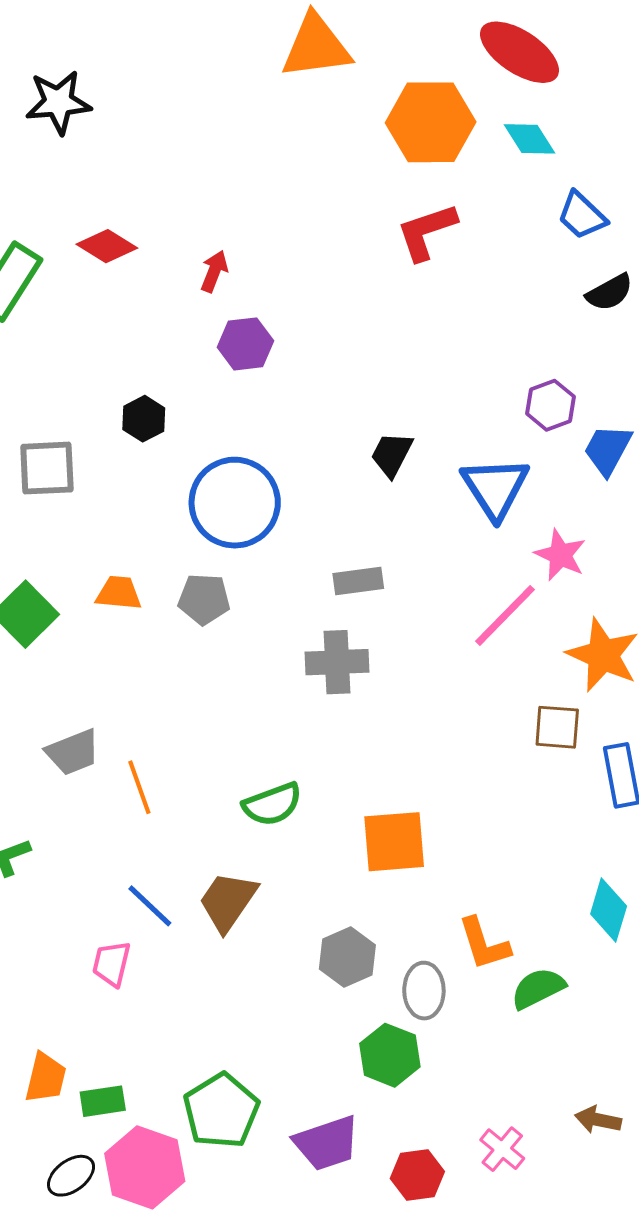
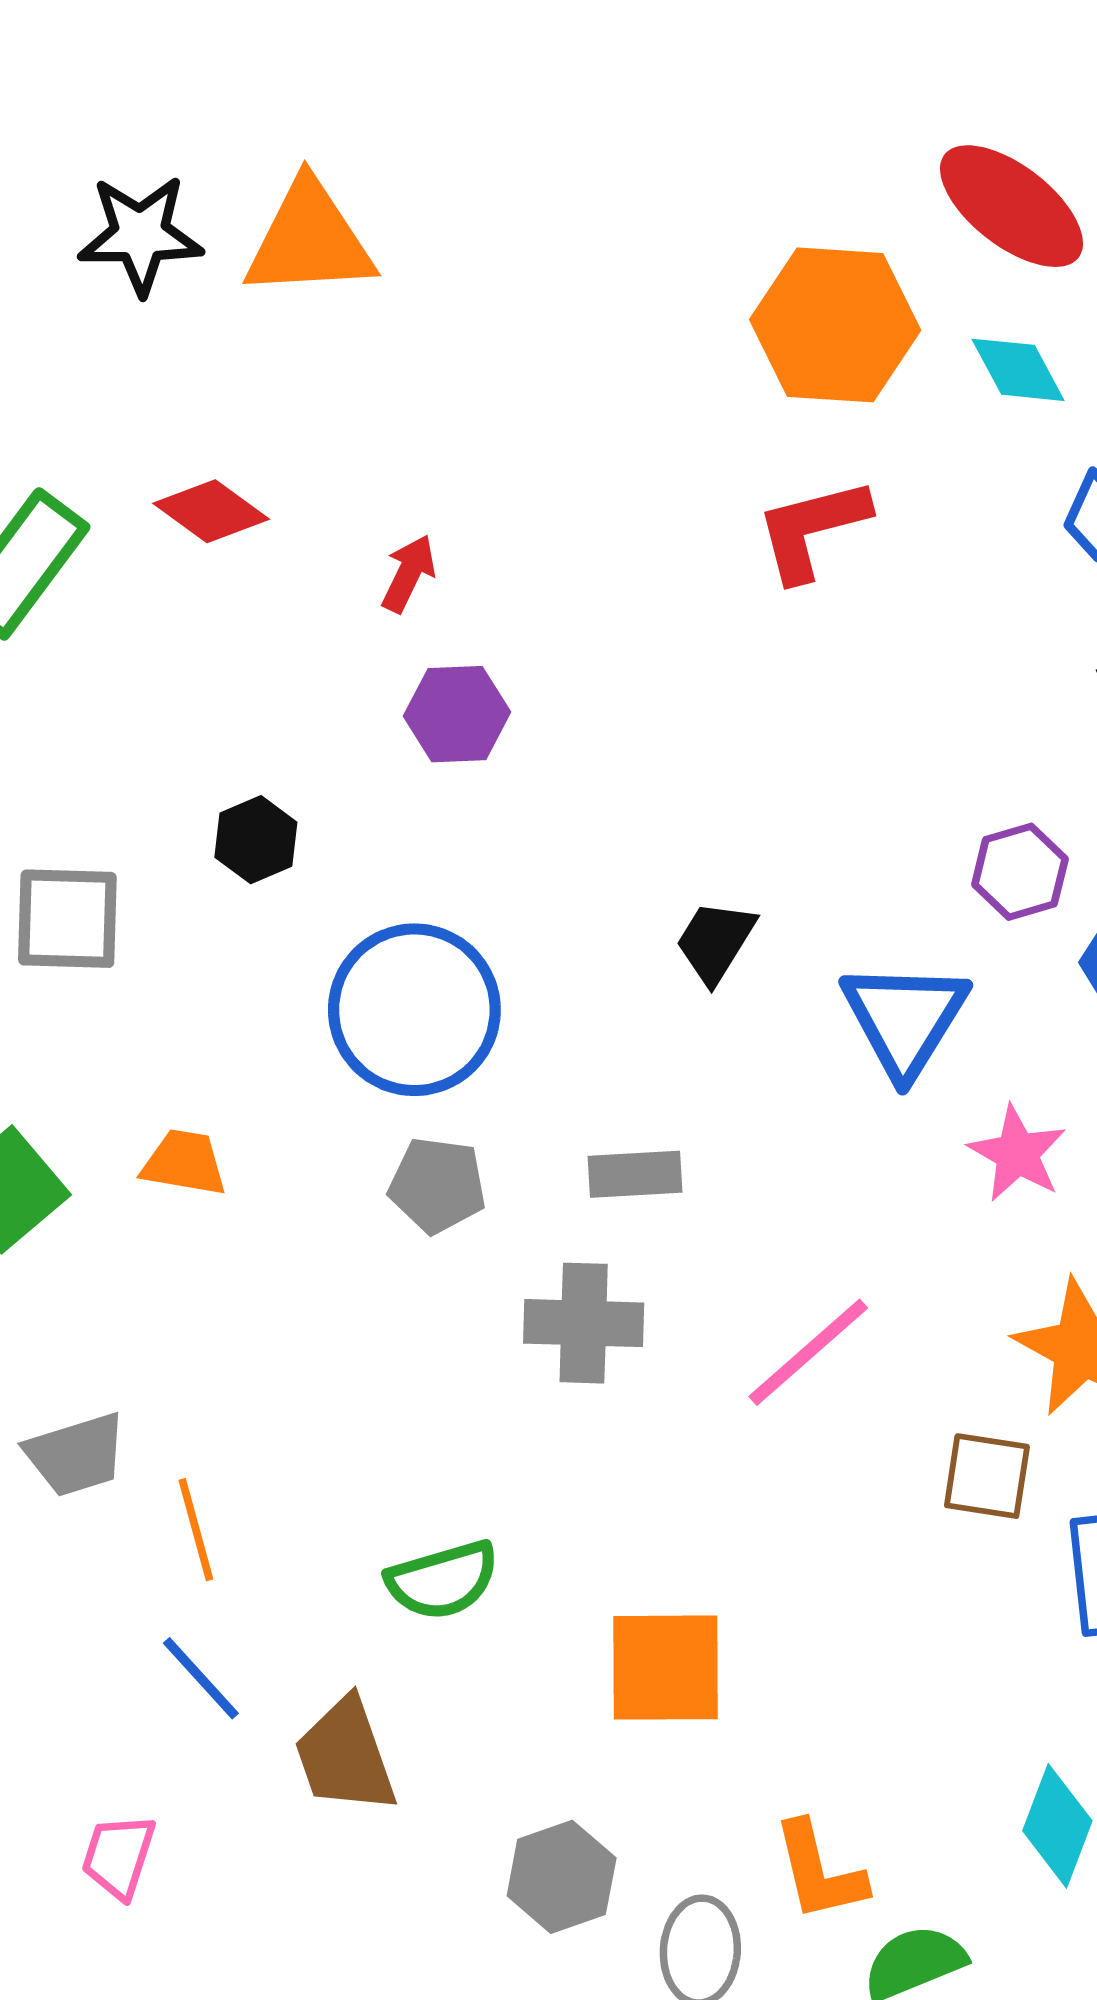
orange triangle: (316, 46) -> (309, 240), moved
gray pentagon: (204, 599) -> (437, 1185), moved
pink line: (505, 615) -> (808, 1352), moved
brown trapezoid: (228, 901) -> (345, 1756), turned -58
blue line: (150, 906) -> (201, 1678), moved

